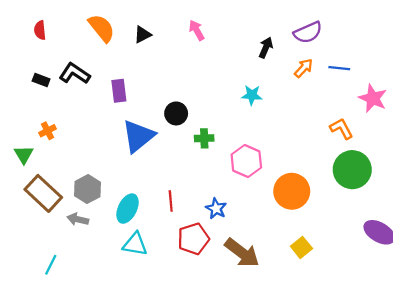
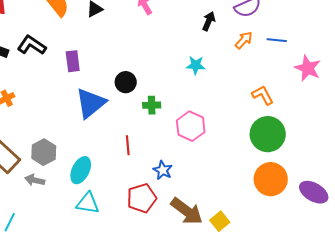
orange L-shape: (341, 129) -> (263, 95), moved
green circle: (352, 170) -> (268, 134), moved
orange circle: (292, 191) -> (271, 179), moved
red line: (171, 201) -> (128, 145), moved
yellow square: (301, 247) -> (220, 221), moved

